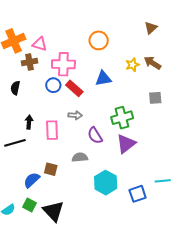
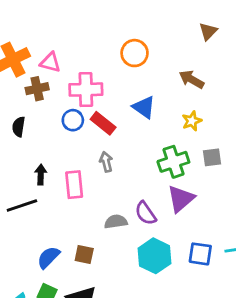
brown arrow: (152, 63) -> (192, 79), moved
yellow star: (132, 65) -> (192, 121), moved
blue triangle: (103, 79) -> (144, 107), turned 48
gray square: (155, 98) -> (212, 157), moved
gray arrow: (75, 115) -> (106, 162), turned -104
purple semicircle: (95, 135) -> (146, 213), moved
brown square: (51, 169) -> (84, 254), moved
blue square: (138, 194) -> (200, 254), moved, turned 30

